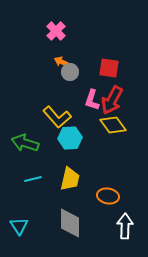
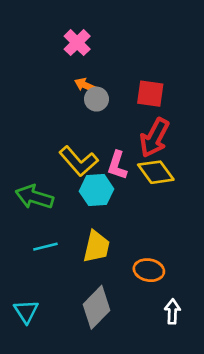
pink L-shape: (92, 100) -> (117, 165), moved
gray diamond: (70, 223) -> (96, 307), turned 44
white arrow: (125, 226) -> (172, 311), size x0.7

